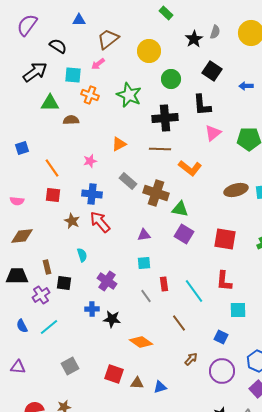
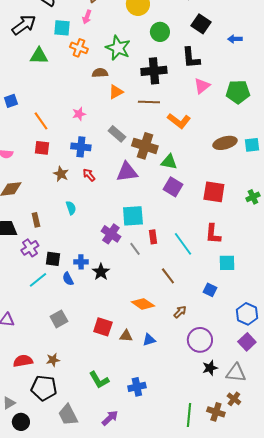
pink arrow: (98, 64) -> (87, 17), turned -32
brown semicircle: (71, 120) -> (100, 73), moved
orange triangle: (119, 144) -> (116, 92), moved
red arrow: (100, 222) -> (89, 175), size x0.6
purple triangle: (144, 235) -> (127, 172), moved, size x1.6
cyan square: (144, 263) -> (133, 216), size x1.6
purple cross: (107, 281) -> (111, 234), moved
black square: (64, 283) -> (53, 259), moved
black star: (112, 319) -> (101, 272), turned 30
blue semicircle: (22, 326) -> (68, 279), moved
orange diamond: (141, 342) -> (143, 304), moved
purple circle: (222, 371) -> (200, 340), moved

